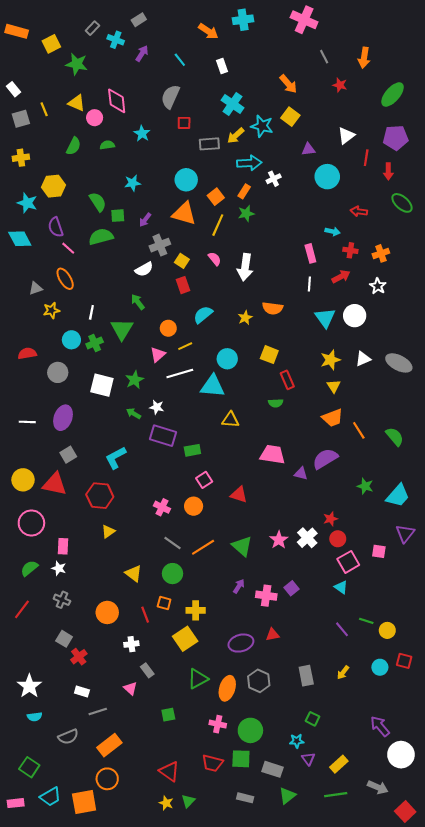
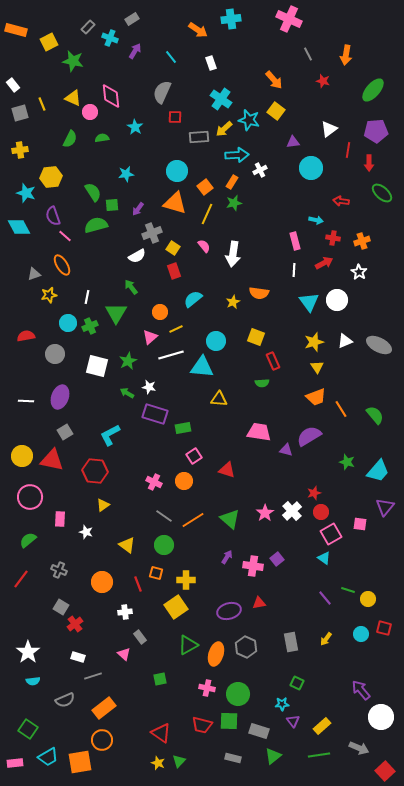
white star: (59, 568) -> (86, 532), moved

